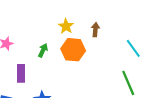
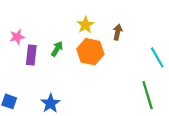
purple rectangle: (21, 73) -> (31, 55), moved

